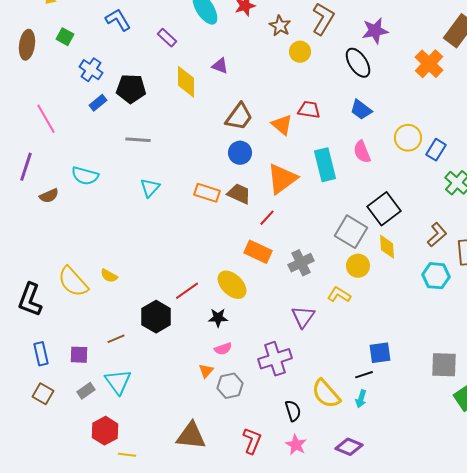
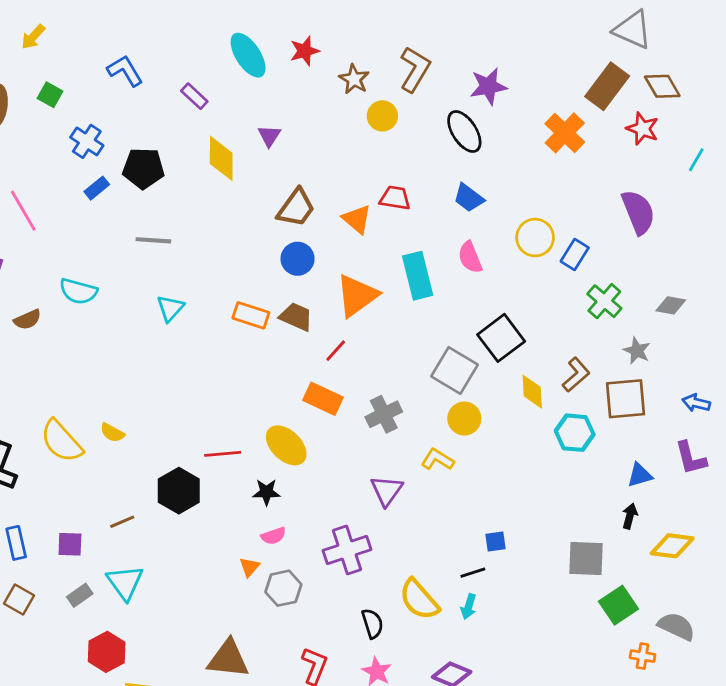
purple triangle: (220, 66) -> (269, 136), turned 42
yellow diamond: (387, 247) -> (532, 392), moved
red line: (187, 291) -> (223, 454), turned 30
blue square: (380, 353) -> (495, 542), size x0.7

